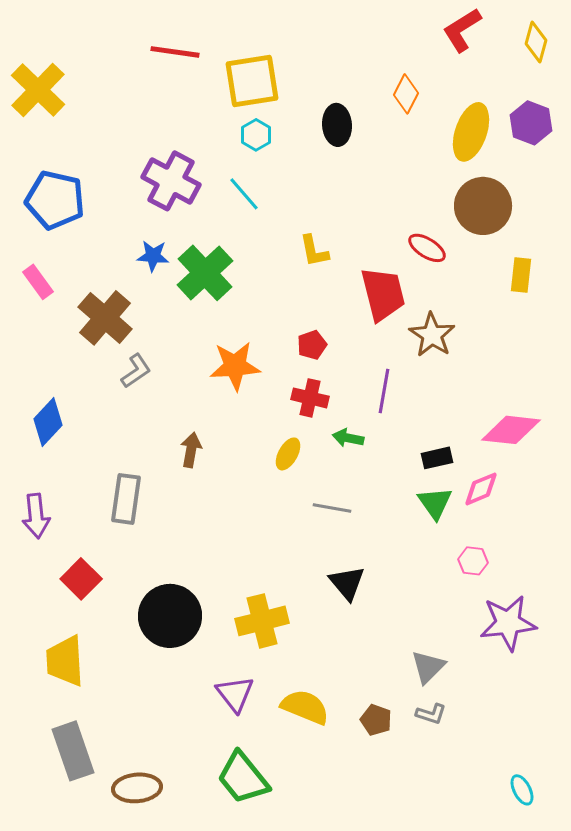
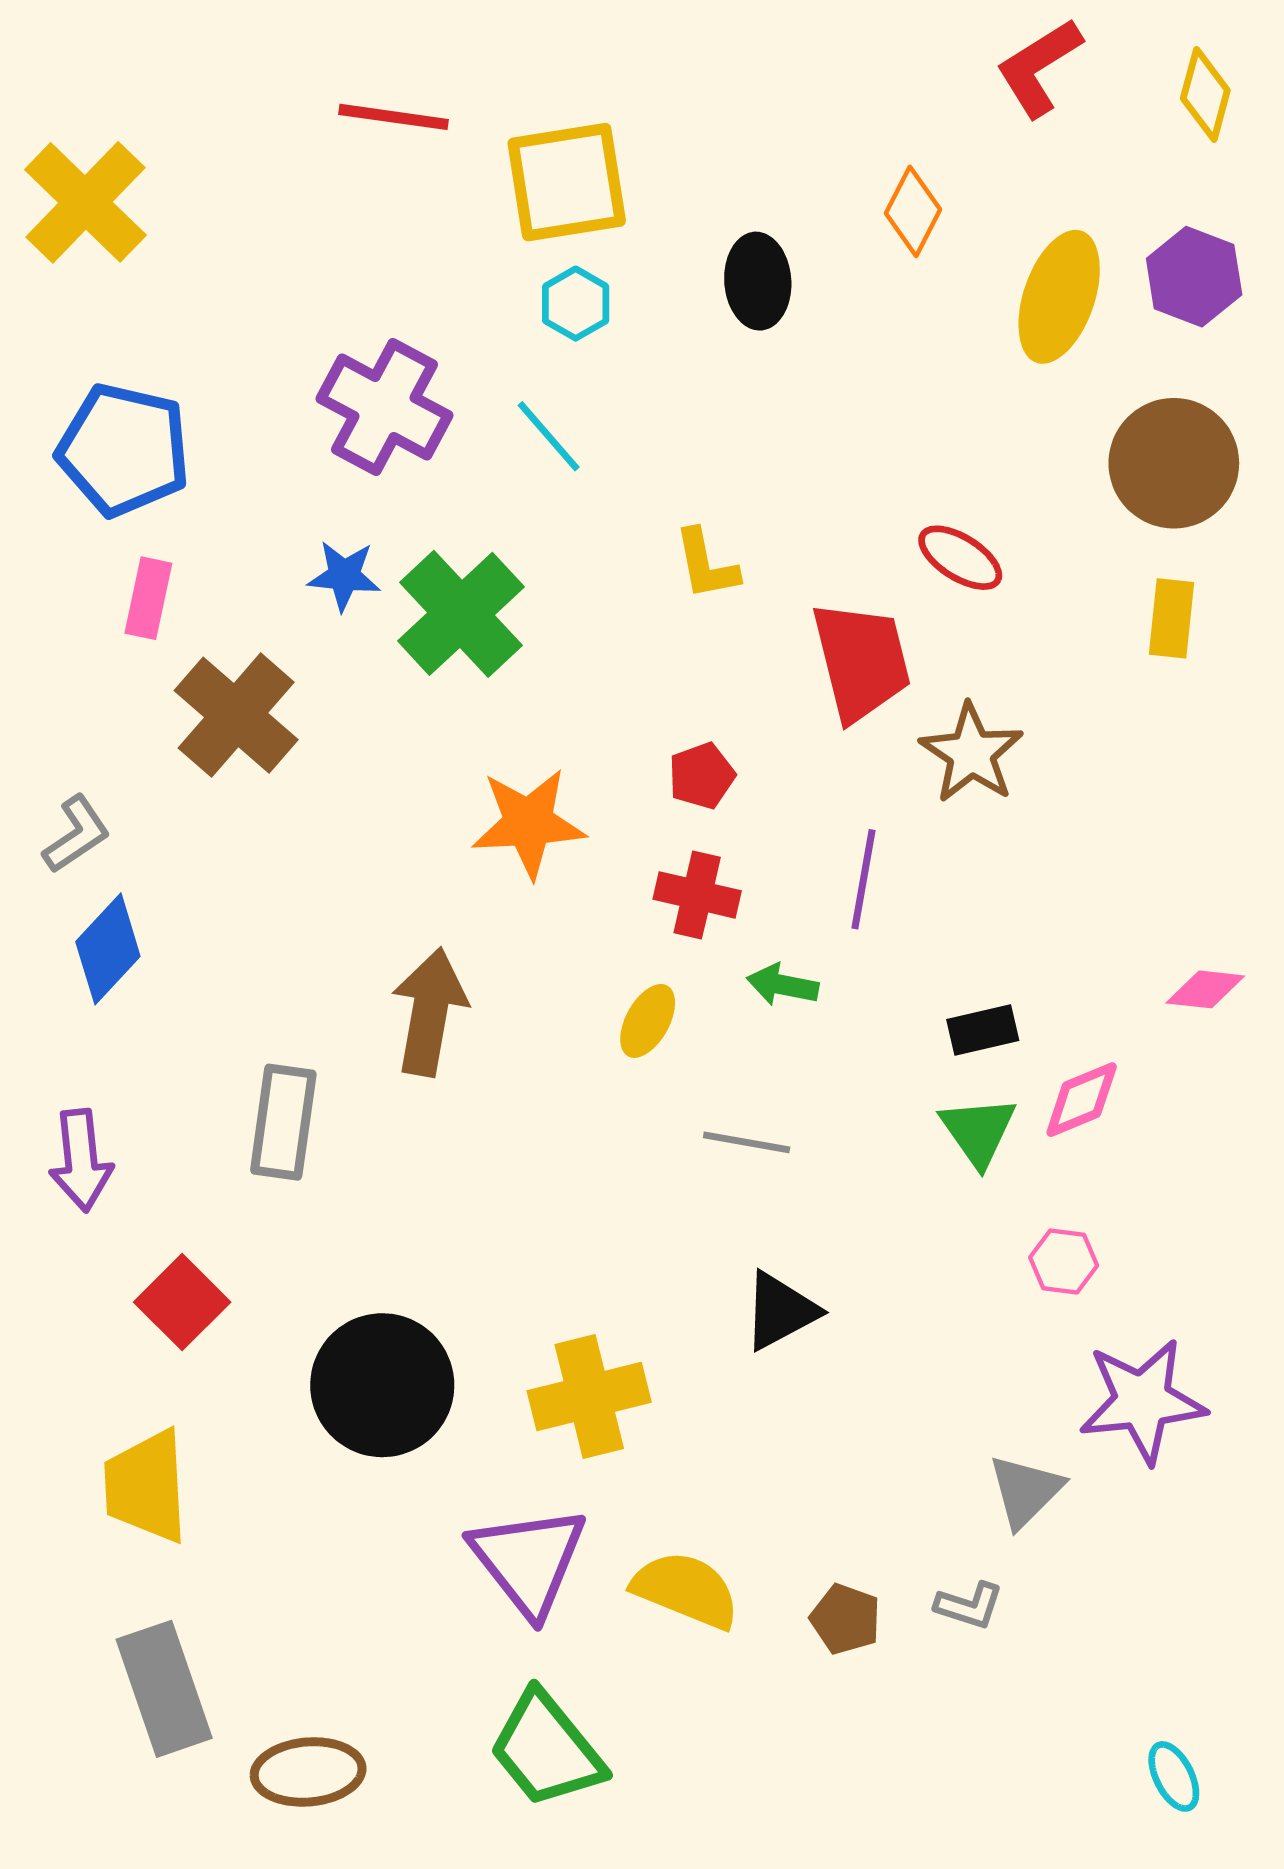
brown circle: (483, 206) -> (1174, 463), moved
pink rectangle: (38, 282) -> (148, 598), moved, turned 48
gray L-shape: (136, 371) -> (76, 834), moved
pink diamond: (511, 430) -> (1205, 989), moved, size x0.6
brown arrow: (191, 450) -> (429, 1012), size x1.6
black triangle: (347, 583) -> (780, 1311), turned 42
gray triangle: (428, 667) -> (1025, 1491), moved
purple triangle: (235, 694) -> (528, 1561), size x1.4

